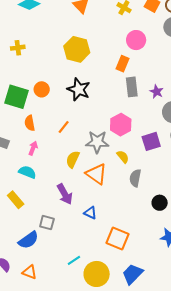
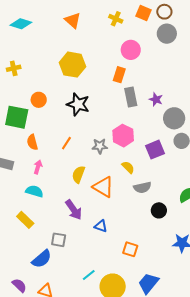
orange circle: (42, 89) -> (39, 100), moved
gray star: (97, 142) -> (100, 146), moved, size x0.7
gray semicircle: (135, 178) -> (142, 187), turned -108
black circle: (160, 203) -> (159, 210), moved
orange square: (118, 239) -> (130, 249), size x0.7

